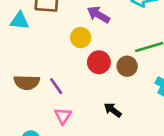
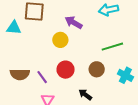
red circle: (99, 62) -> (66, 70), moved
brown circle: (127, 66) -> (97, 69), moved

